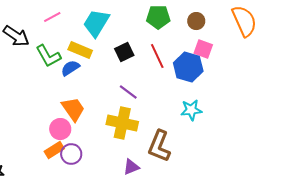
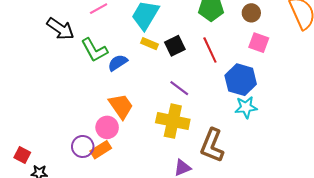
yellow rectangle: (80, 50) -> (150, 44), moved, size x0.7
blue hexagon: (188, 67) -> (241, 80), moved
purple circle: (71, 154) -> (83, 146), moved

